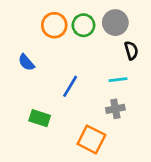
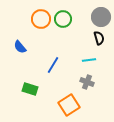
gray circle: (115, 23) -> (101, 17), moved
gray cross: (115, 109) -> (87, 82), turned 32
orange square: (91, 139) -> (69, 105), turned 30

